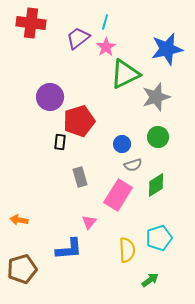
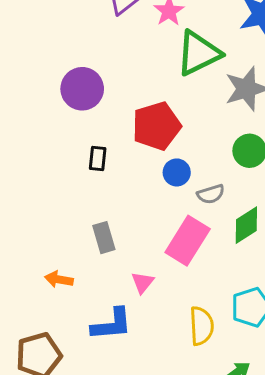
red pentagon: (79, 121) -> (157, 126), moved
blue circle: (122, 144) -> (177, 172), moved
gray rectangle: (80, 177) -> (104, 238), moved
orange arrow: (19, 220) -> (59, 279), moved

